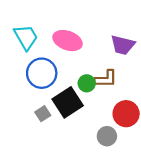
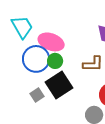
pink ellipse: (68, 41) -> (51, 42), moved
green circle: (87, 83) -> (55, 61), moved

